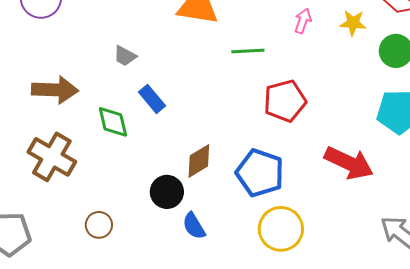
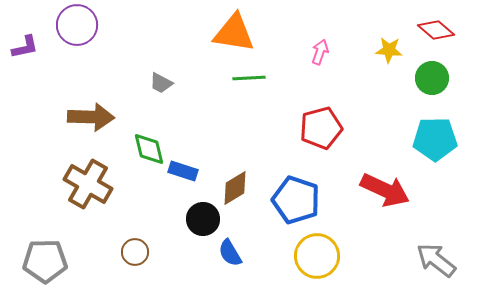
pink arrow: (303, 21) -> (320, 52), moved
green line: (248, 51) -> (249, 78), moved
blue rectangle: (152, 99) -> (183, 171), moved, turned -32

